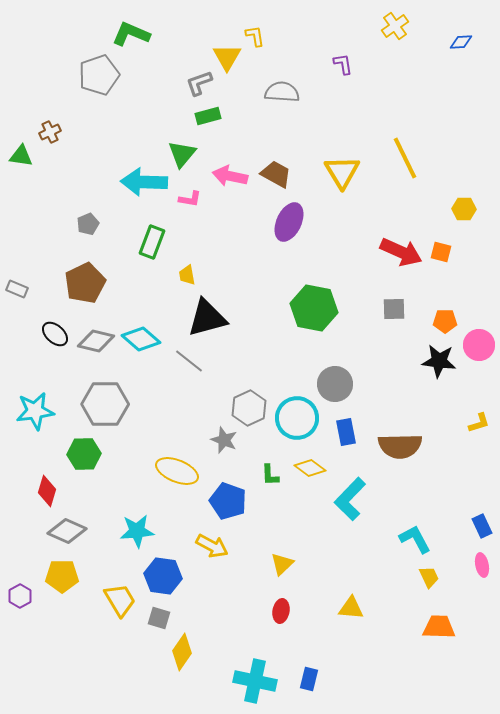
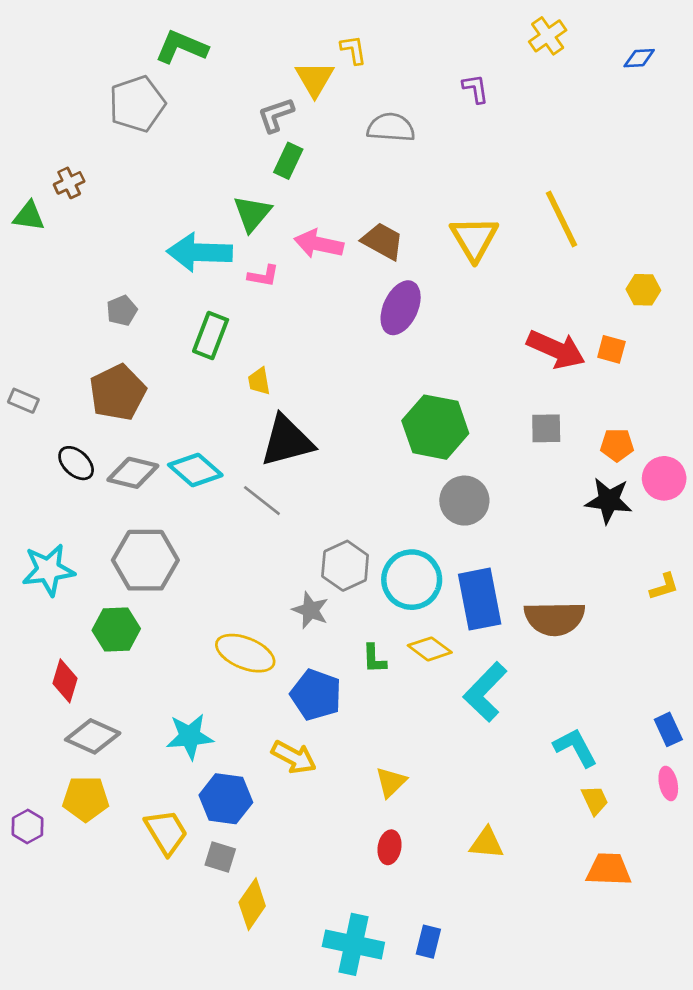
green rectangle: (208, 116) -> (288, 161), turned -50
gray circle: (335, 384) -> (464, 501), moved
blue rectangle: (346, 432) -> (480, 599), size x1.6

